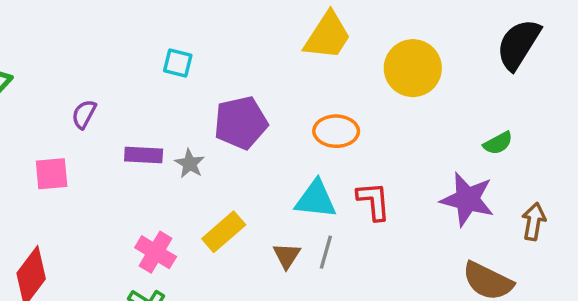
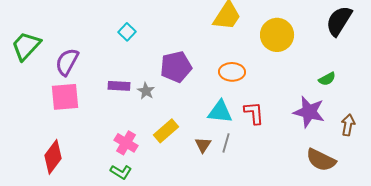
cyan square: (178, 63) -> (127, 32), moved, turned 30
purple semicircle: (84, 114) -> (67, 62), moved, size x1.6
pink square: (52, 174) -> (65, 97), size x1.4

